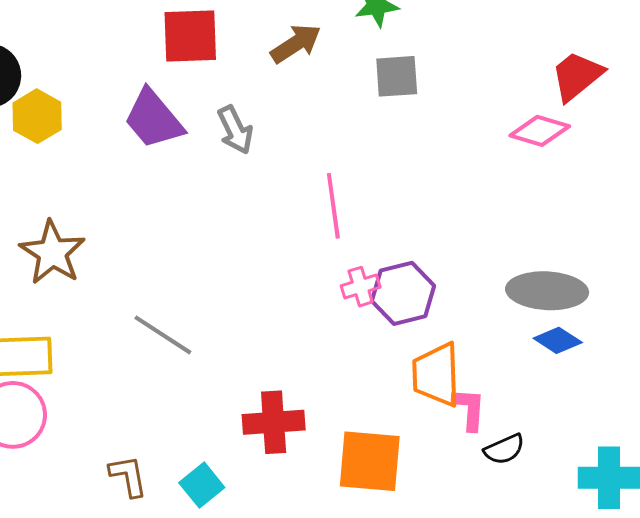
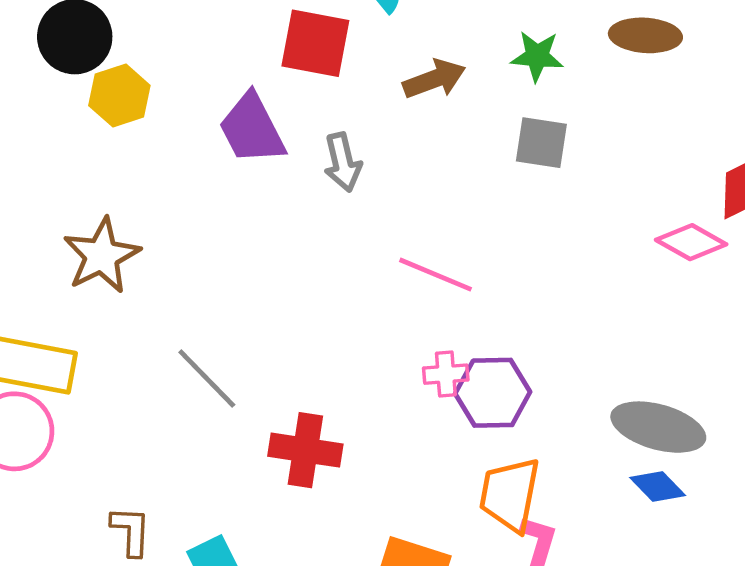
pink line: (333, 206) -> (435, 275), turned -72
red cross: (274, 422) -> (305, 450), moved

